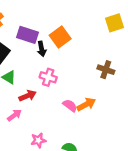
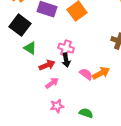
black arrow: (42, 49) -> (66, 60), moved
pink arrow: (14, 115) -> (52, 83), moved

